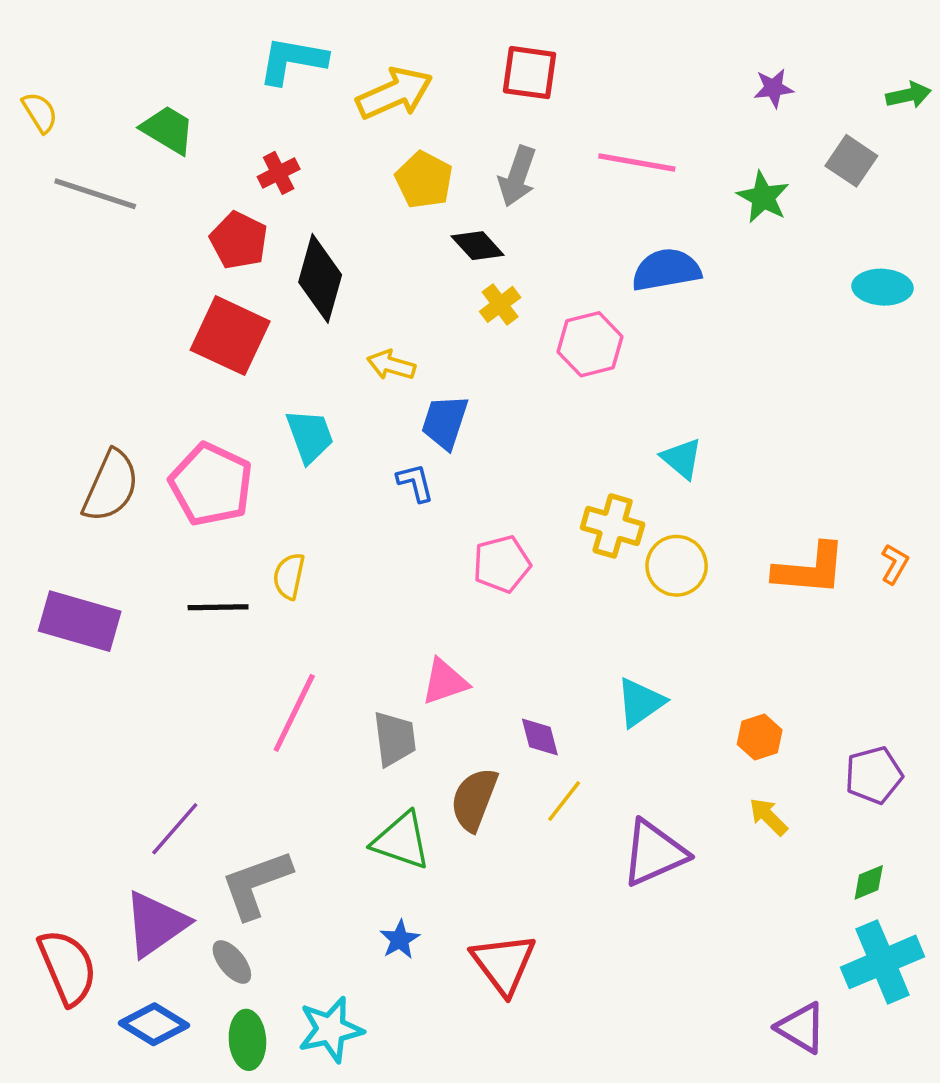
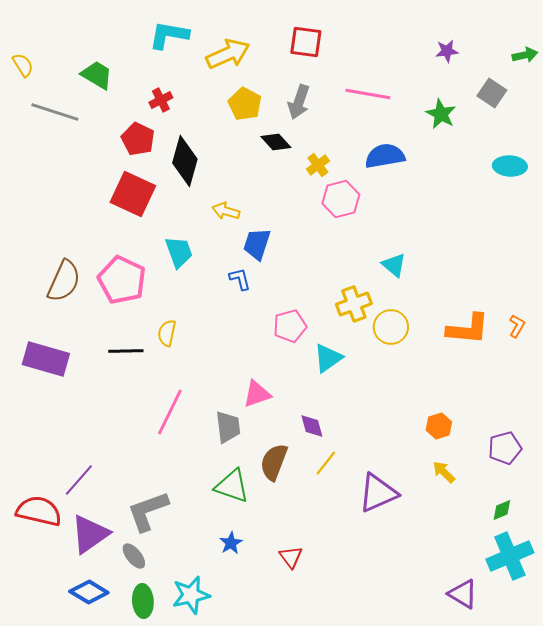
yellow cross: (500, 304) -> (318, 165), moved
yellow cross: (613, 526) -> (354, 304), turned -36
cyan triangle: (640, 702) -> (328, 358), moved
purple line: (175, 829) -> (79, 480), moved
red triangle: (504, 964) -> (291, 557), size x0.6
red semicircle: (67, 967) -> (39, 511), moved, turned -54

